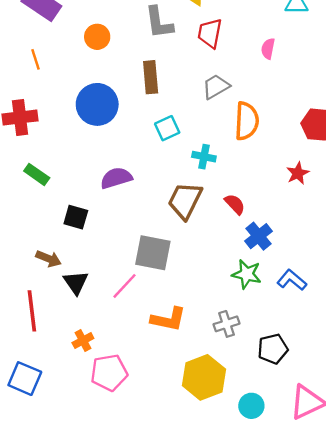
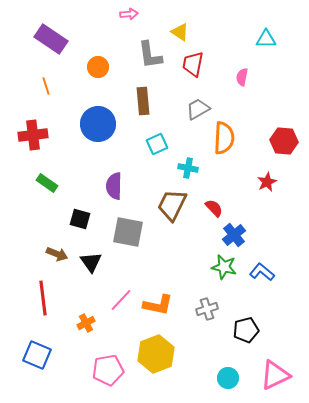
purple semicircle: (116, 178) -> (114, 186), turned -72
gray square: (153, 253) -> (128, 232), moved
black triangle: (76, 282) -> (91, 262), moved
pink line: (124, 286) -> (121, 300), moved
pink pentagon: (109, 373) -> (108, 370), moved
yellow hexagon: (204, 377) -> (156, 354), moved

